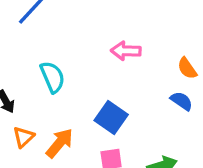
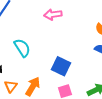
pink arrow: (126, 51) -> (53, 15), moved

